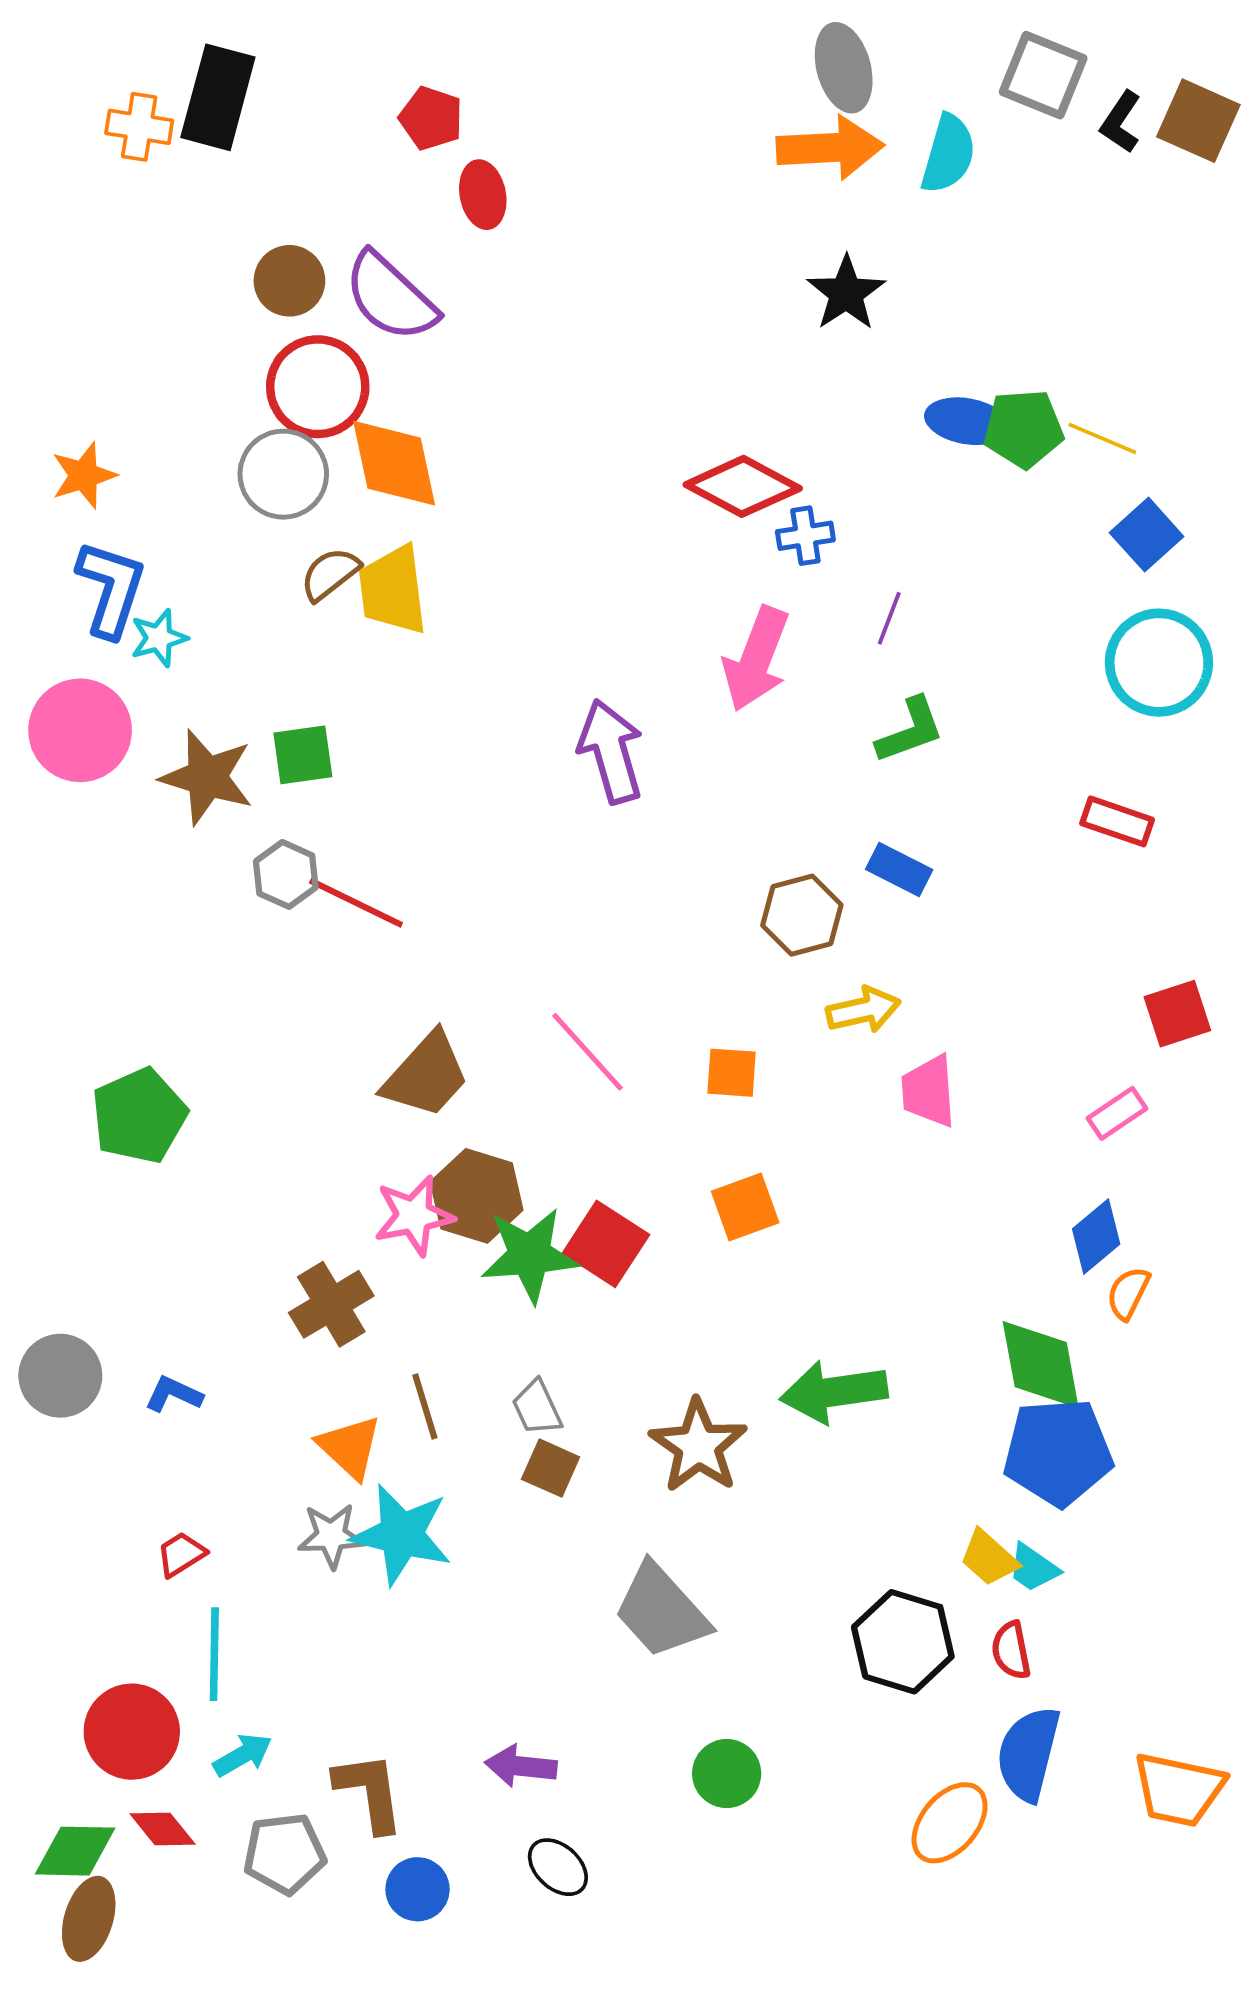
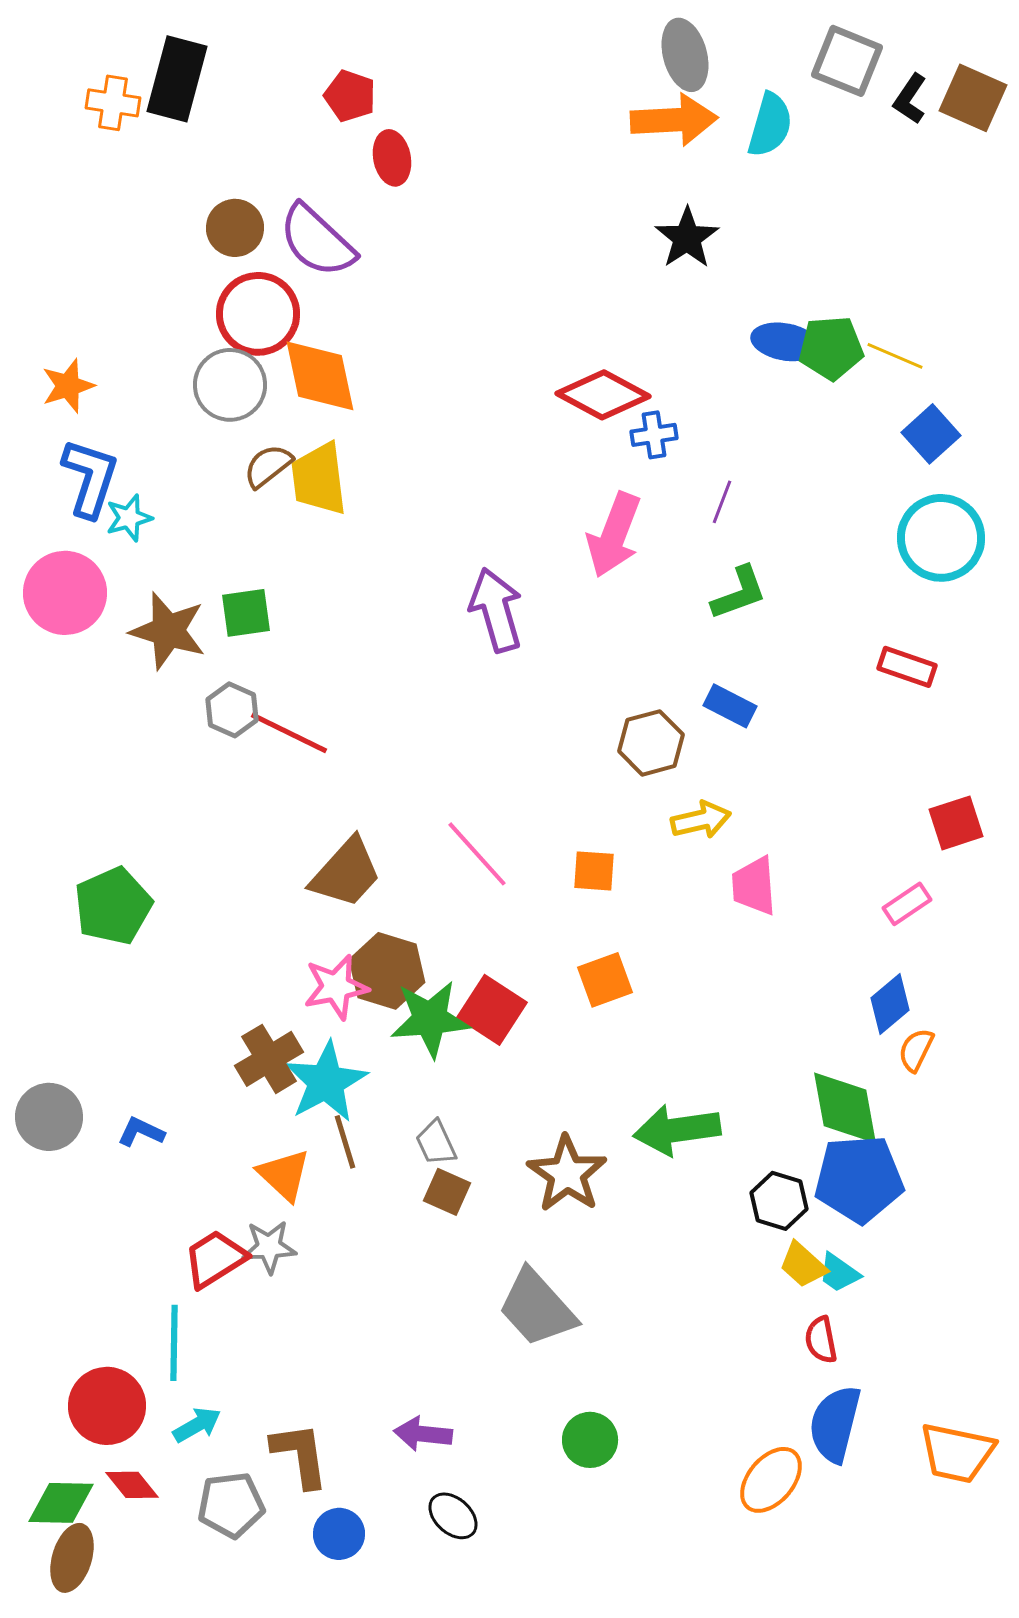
cyan star: (402, 1535) -> (326, 1082), moved, turned 30
red trapezoid: (181, 1554) -> (215, 1259), moved, size x1.6
black hexagon: (903, 1642) -> (779, 1201), moved, size x0.7

